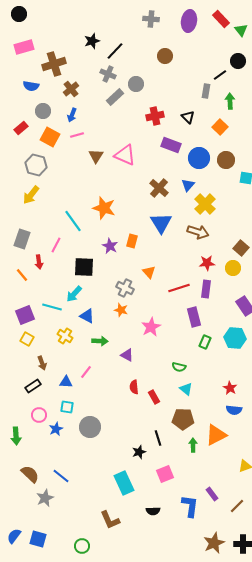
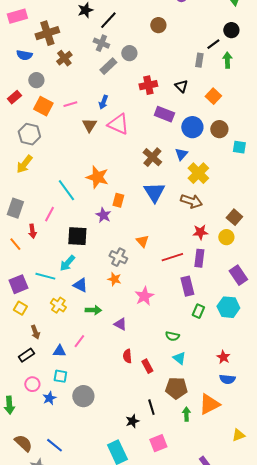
green arrow: (230, 101) -> (227, 60), moved
blue arrow: (72, 115) -> (103, 102), moved
orange rectangle: (132, 241) -> (118, 200), moved

